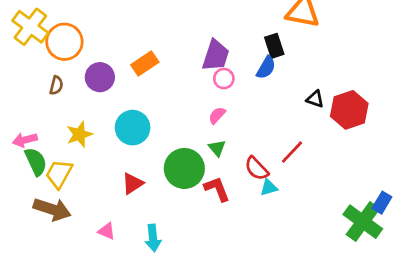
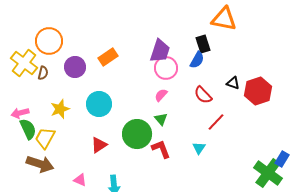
yellow cross: (30, 27) -> (24, 63), moved
pink circle: (224, 79) -> (166, 68), size x1.5
red semicircle: (257, 168) -> (203, 95), moved
cyan triangle: (269, 188) -> (199, 148), turned -40

